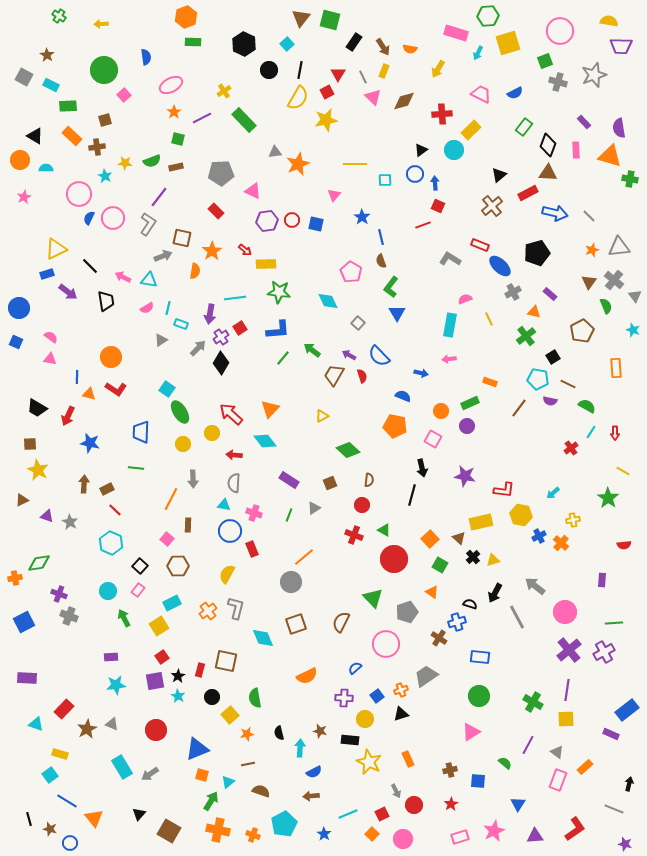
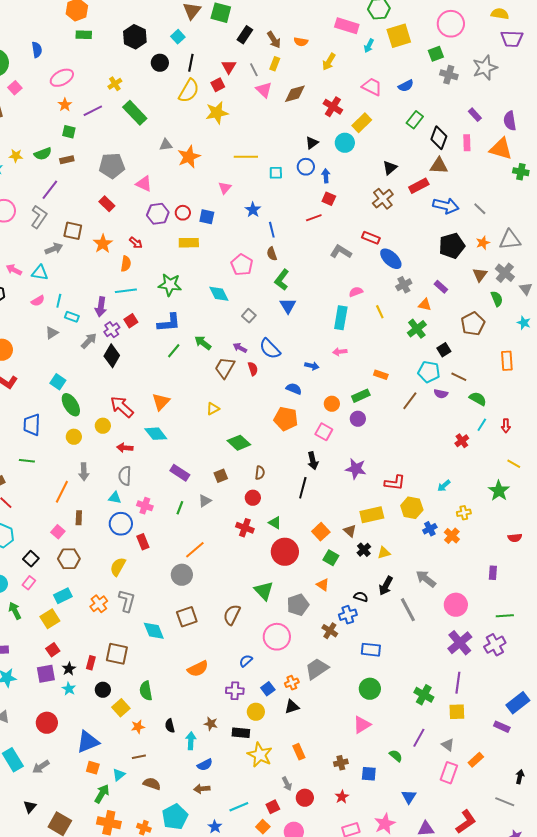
red cross: (442, 114) -> (333, 107), turned 36
black pentagon: (537, 253) -> (452, 246), moved
yellow rectangle: (266, 264) -> (189, 243), moved
orange semicircle: (195, 271) -> (126, 264), moved

